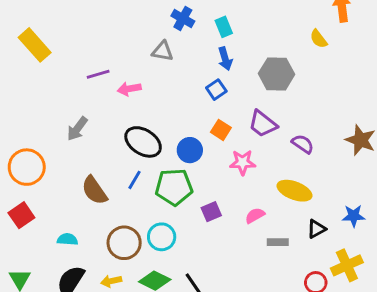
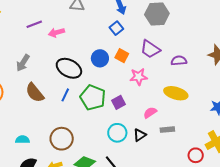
purple semicircle: (303, 144) -> (179, 61), turned -35
blue circle: (190, 150) -> (100, 58), moved
green pentagon: (174, 187) -> (93, 98), turned 30
brown semicircle: (94, 190) -> (35, 93), moved
purple square: (211, 212) -> (119, 102), moved
black triangle: (316, 229) -> (140, 135), moved
cyan circle: (162, 237) -> (117, 133), moved

